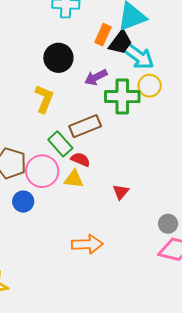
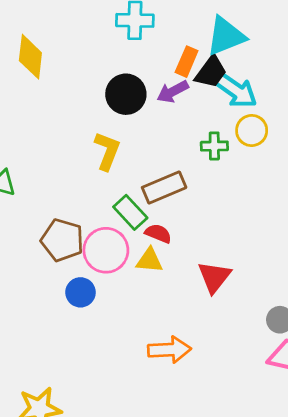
purple arrow: (96, 77) -> (173, 92), moved
green cross: (122, 97) -> (214, 146), size x0.6
red triangle: (121, 192) -> (214, 277), size x1.5

